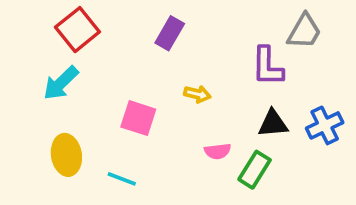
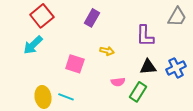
gray trapezoid: (304, 31) -> (177, 17), moved
yellow ellipse: (66, 155) -> (43, 97), moved

